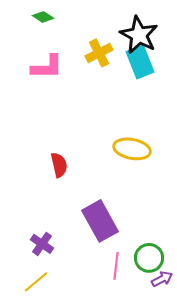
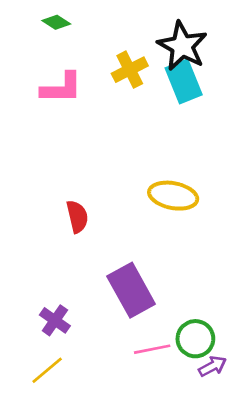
pink line: (116, 266) -> (152, 349), turned 72

